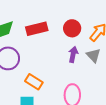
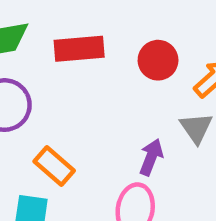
purple arrow: (73, 54) -> (151, 157), moved

